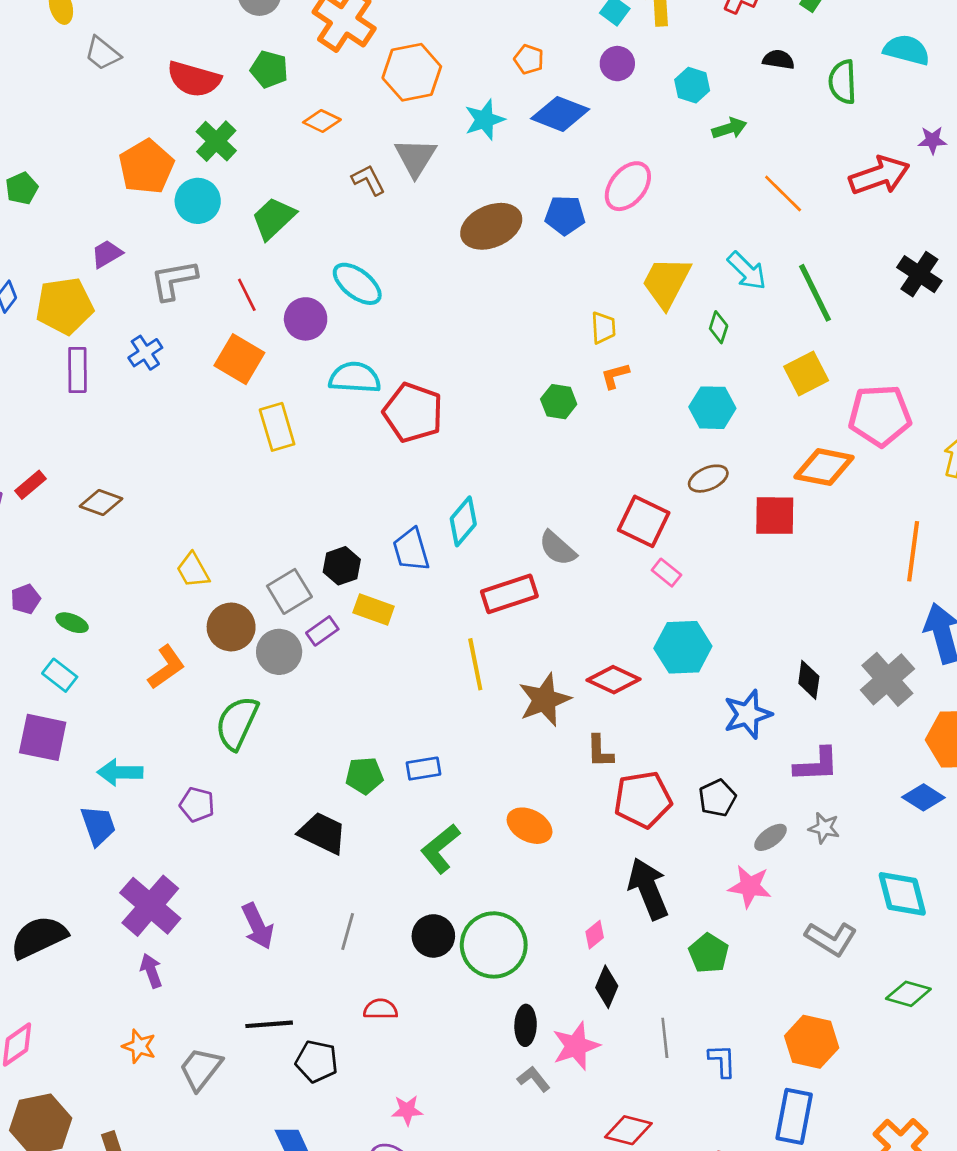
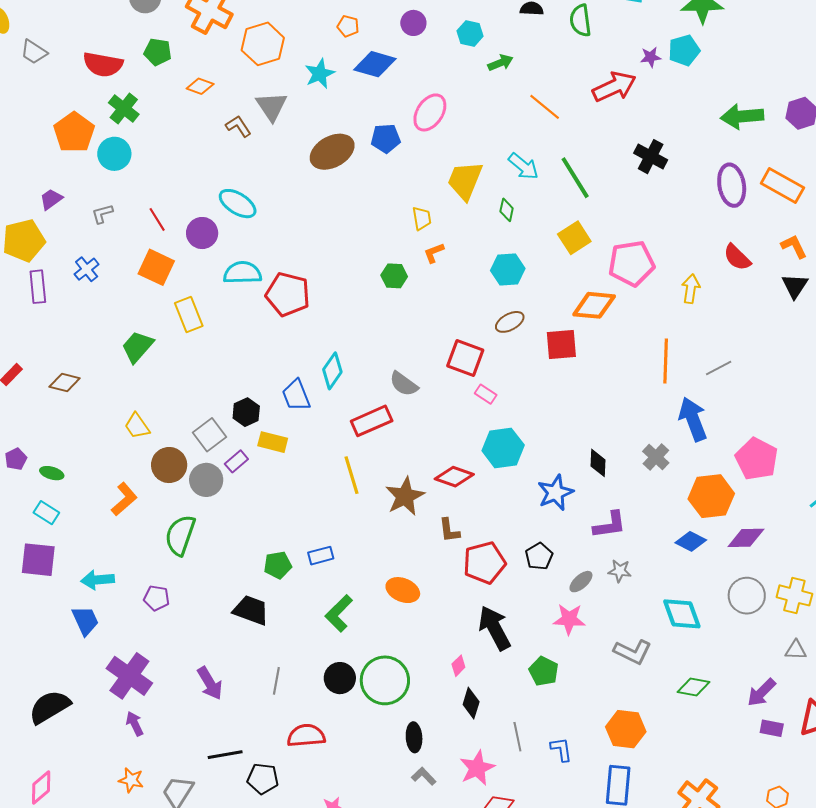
green trapezoid: (274, 218) -> (137, 347), moved
gray L-shape: (174, 280) -> (102, 214), size x0.6
gray cross: (887, 679) -> (656, 457), size x0.7
red semicircle: (381, 1009) -> (306, 736), size x1.5
pink star: (576, 1046) -> (477, 768), moved

